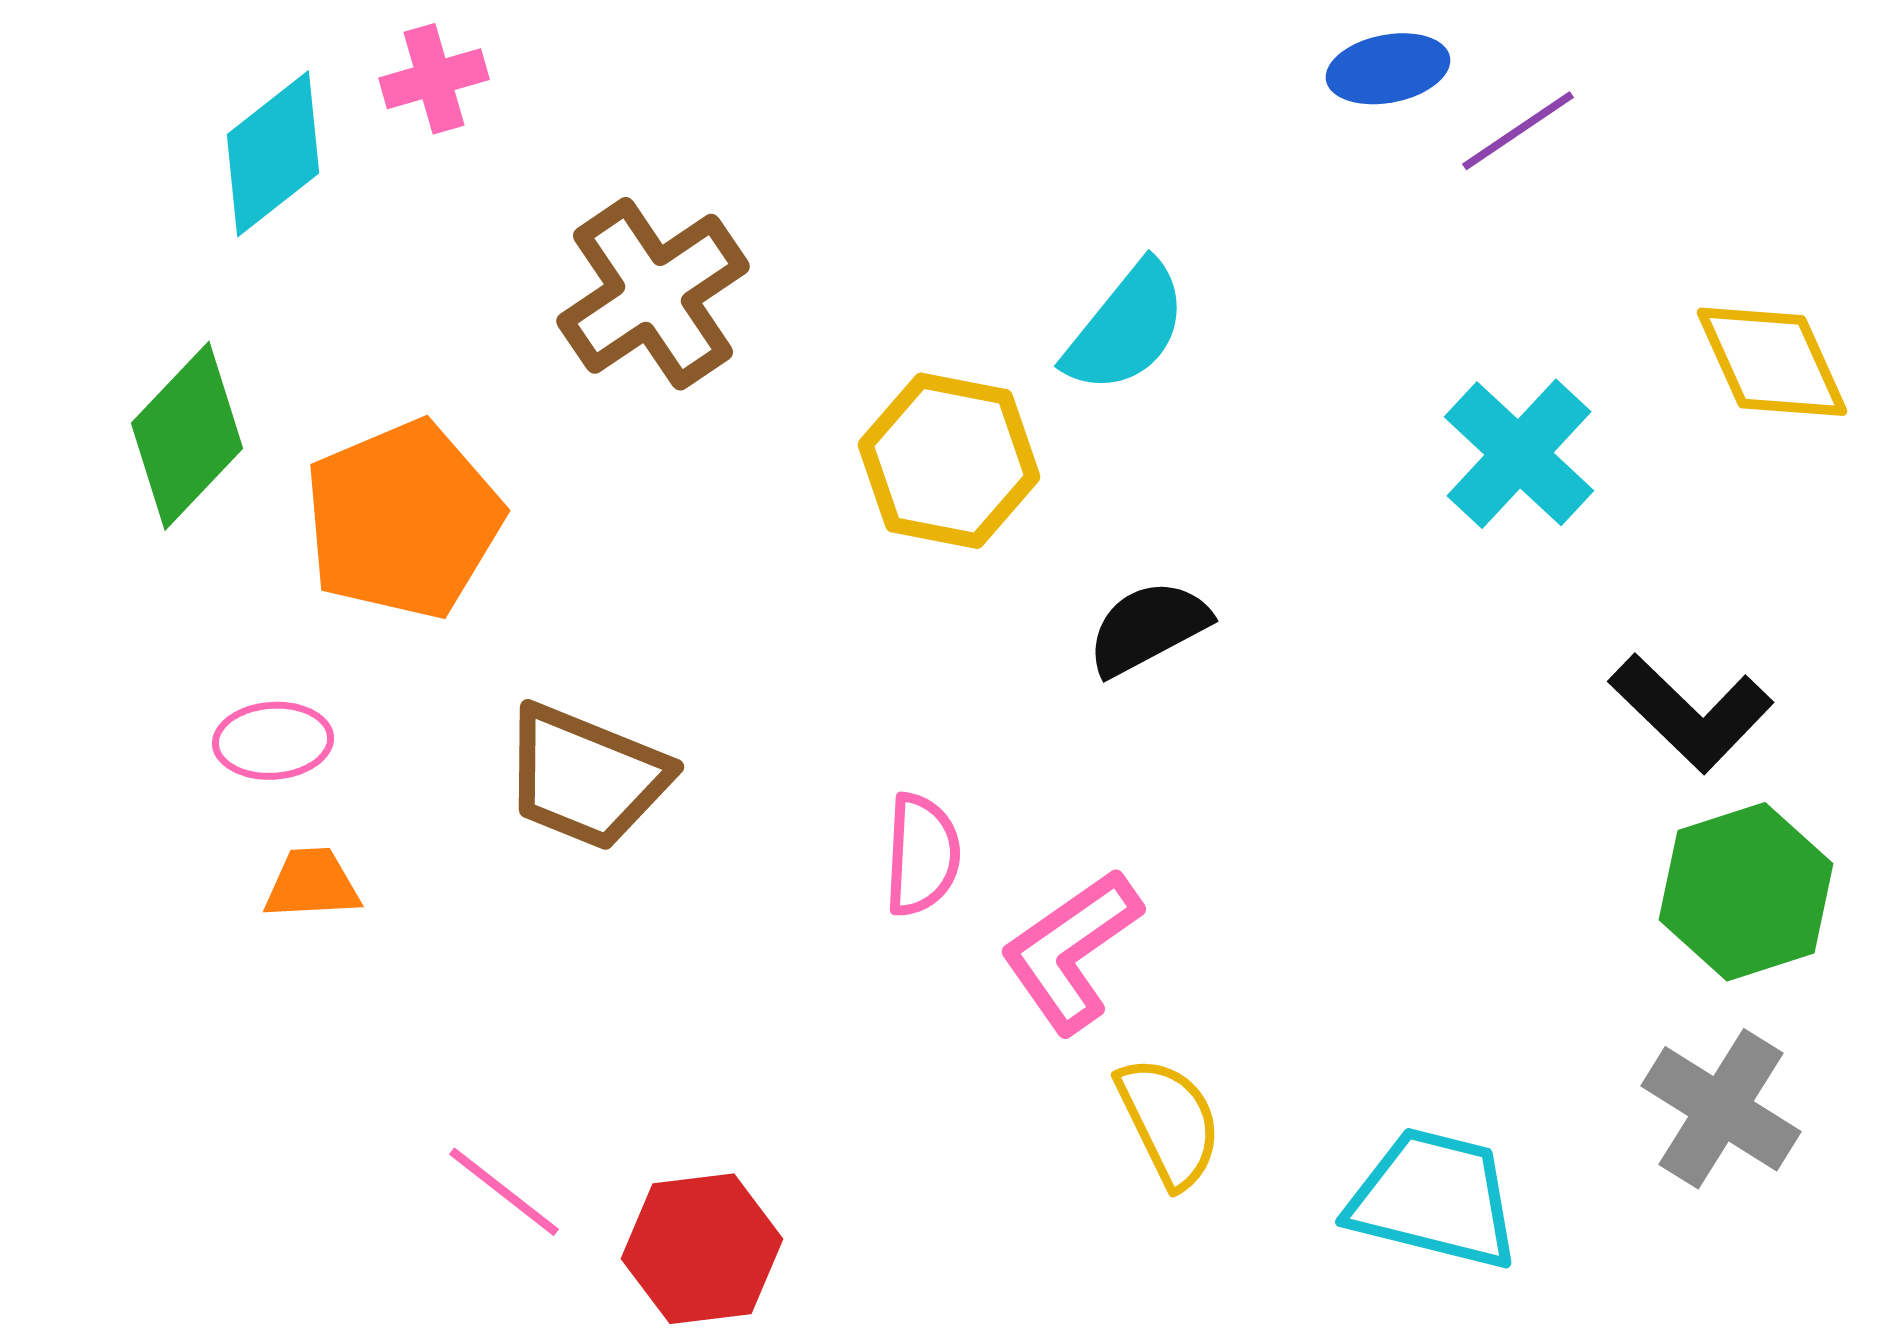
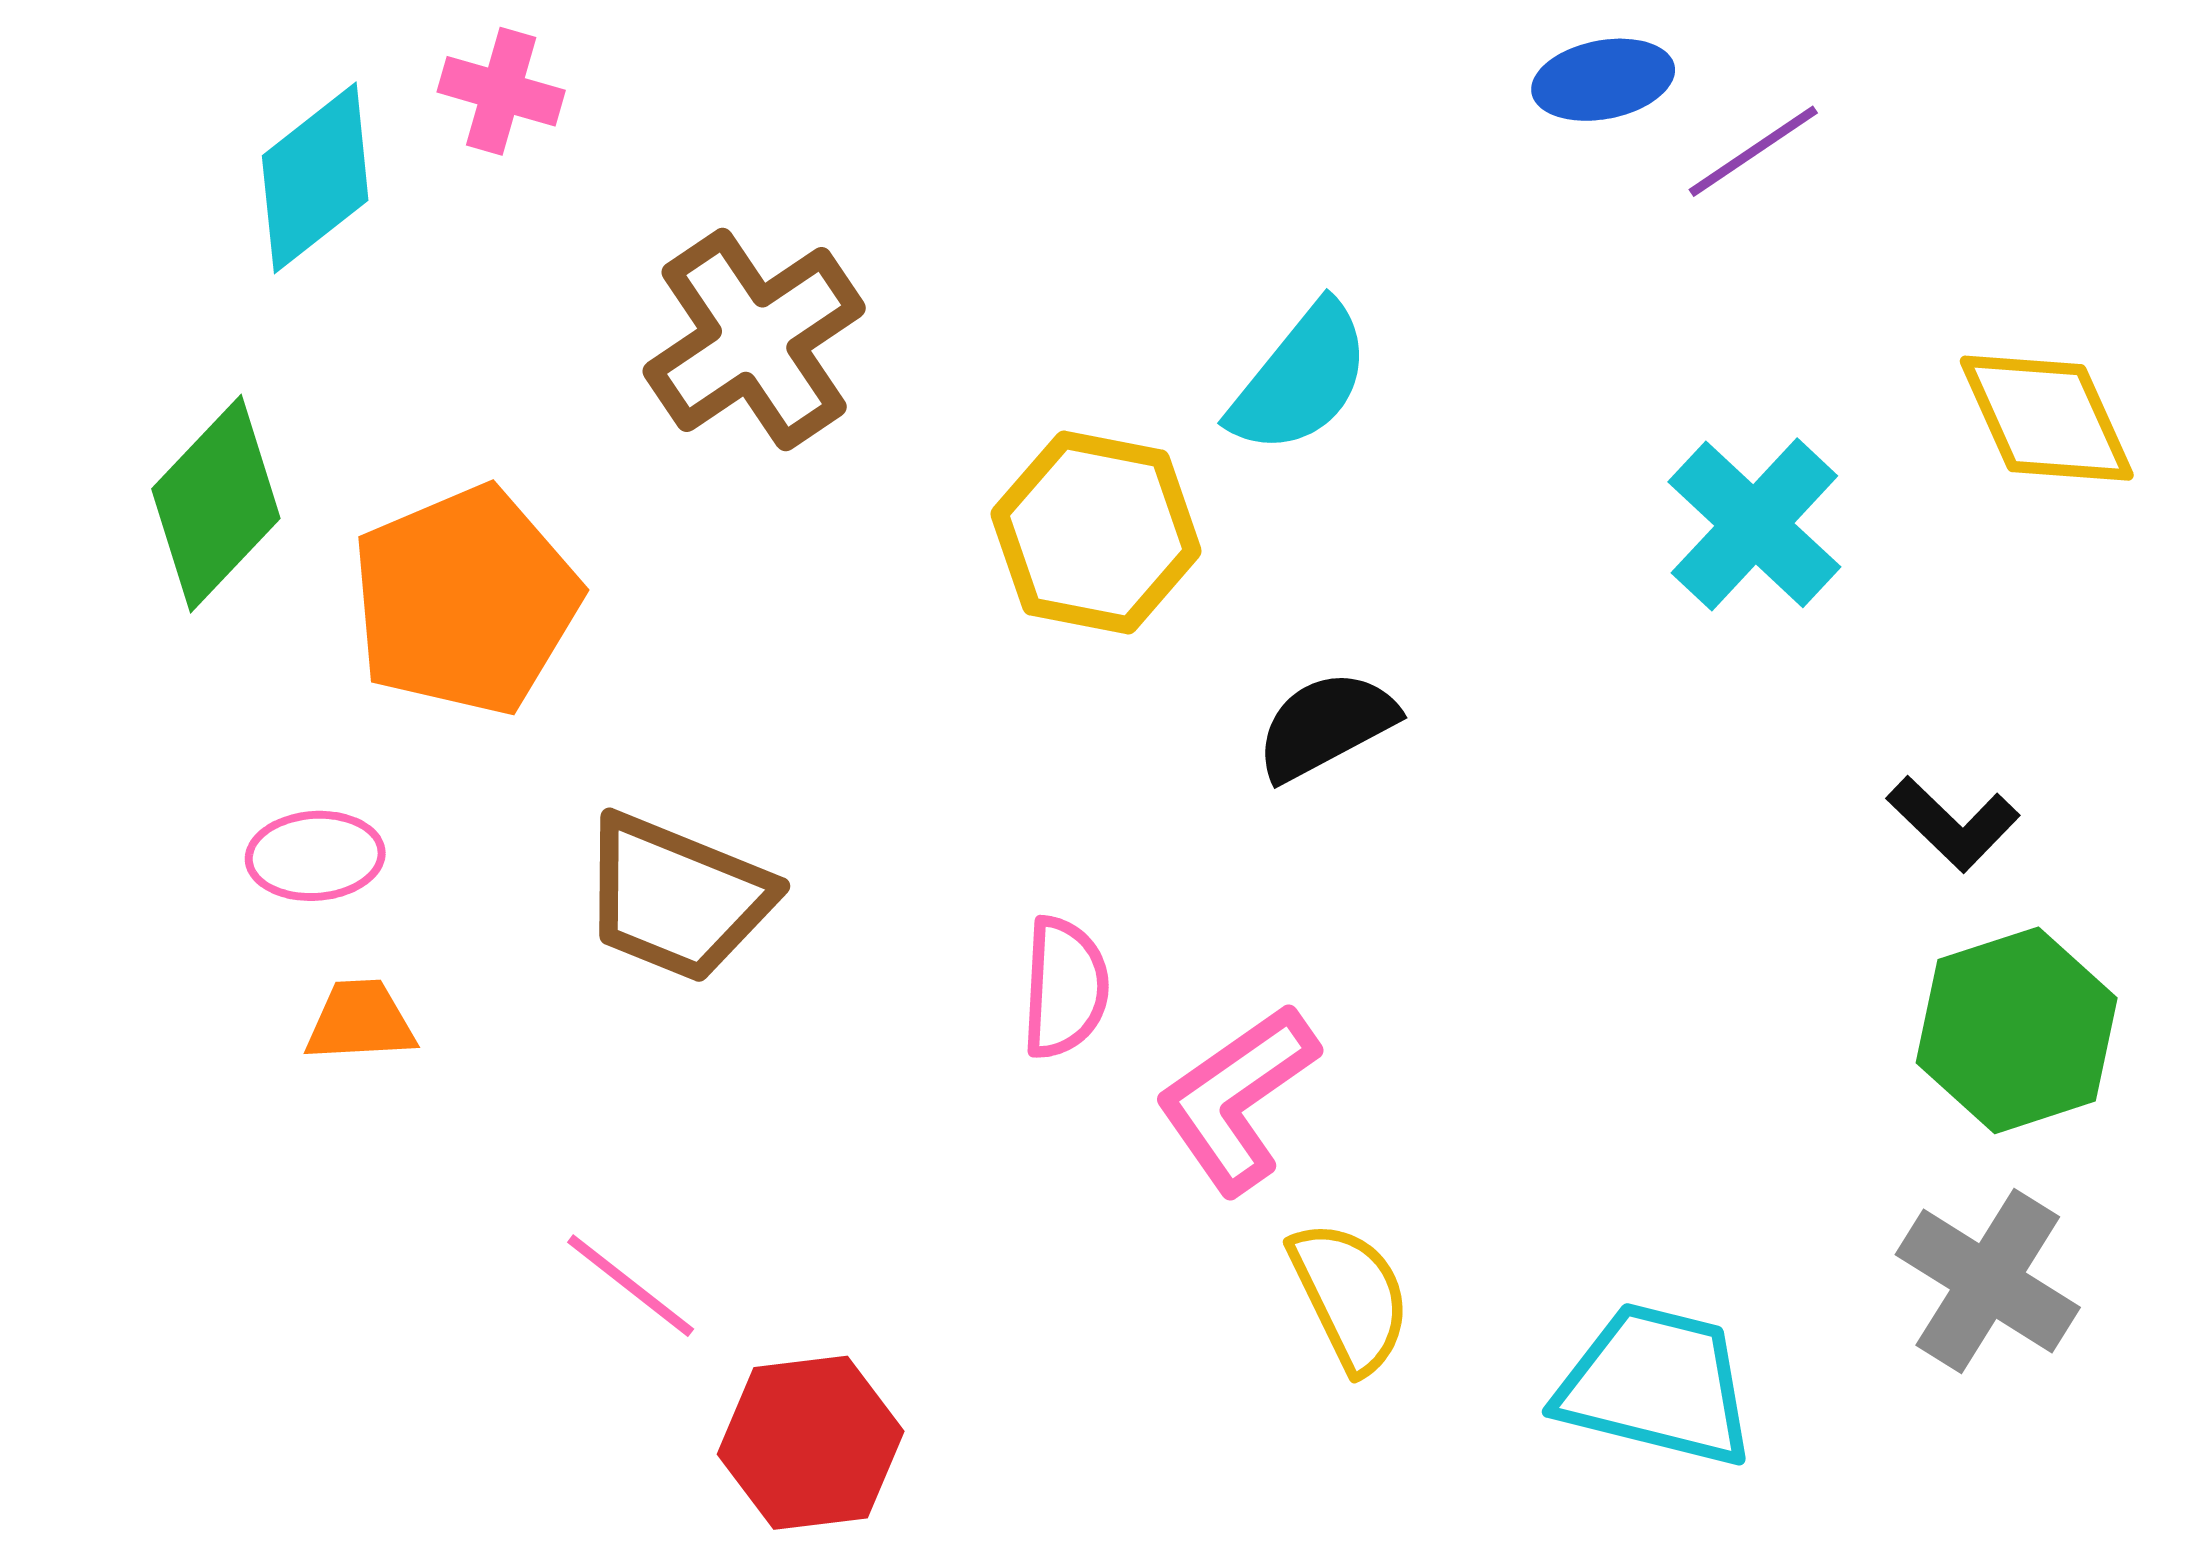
pink cross: (434, 79) -> (501, 91), turned 32
black L-shape: (1691, 713) -> (1953, 824), size x0.7
pink line: (504, 1192) -> (631, 1286), moved

